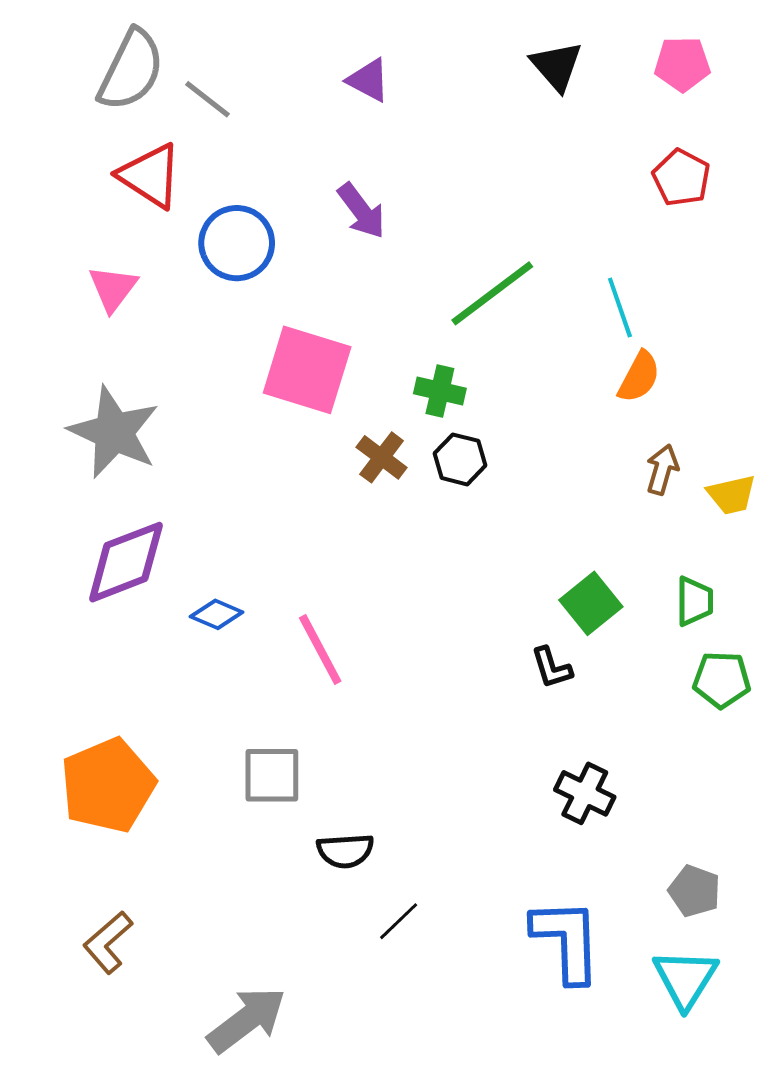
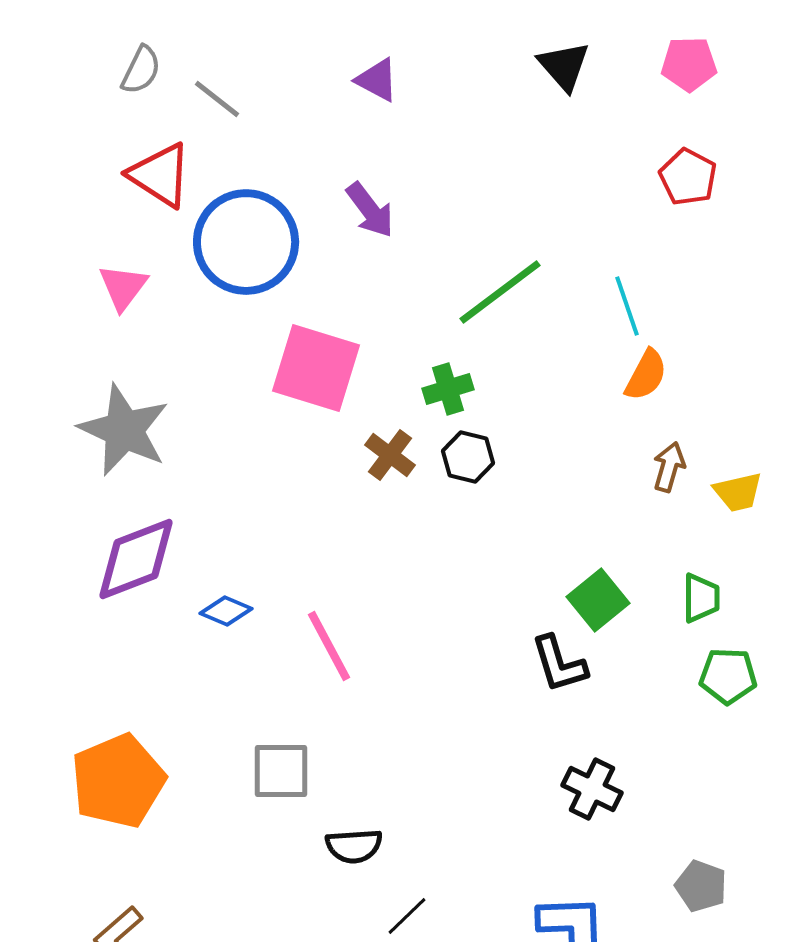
gray semicircle: (131, 70) -> (141, 70), size x0.6
blue circle: (237, 243) -> (246, 242), size x1.4
green cross: (440, 391) -> (448, 389), turned -30
black L-shape: (552, 668) -> (559, 664), size x1.4

